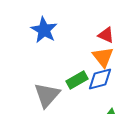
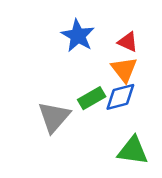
blue star: (44, 30) -> (78, 36), moved

